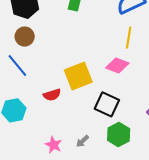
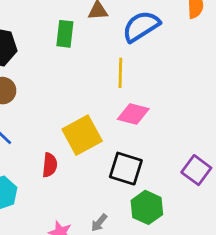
yellow line: (129, 38) -> (120, 73), moved
red semicircle: (52, 95) -> (50, 165), turned -60

